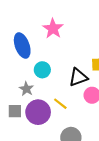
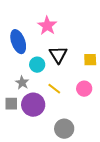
black triangle: (78, 77) -> (58, 55), moved, turned -42
yellow line: (60, 104) -> (54, 89), moved

